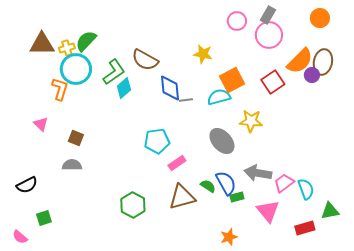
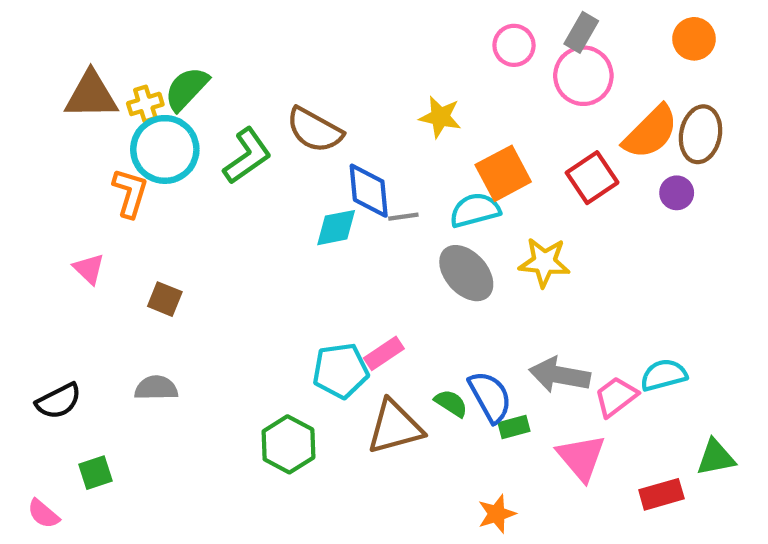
purple circle: (312, 75) -> (677, 193), moved
cyan diamond: (124, 88) -> (336, 228), moved, turned 30
cyan pentagon: (157, 141) -> (340, 371), moved
gray ellipse: (222, 141) -> (466, 273), moved
gray semicircle: (72, 165) -> (156, 388), moved
cyan semicircle: (306, 189) -> (664, 375), moved, turned -85

